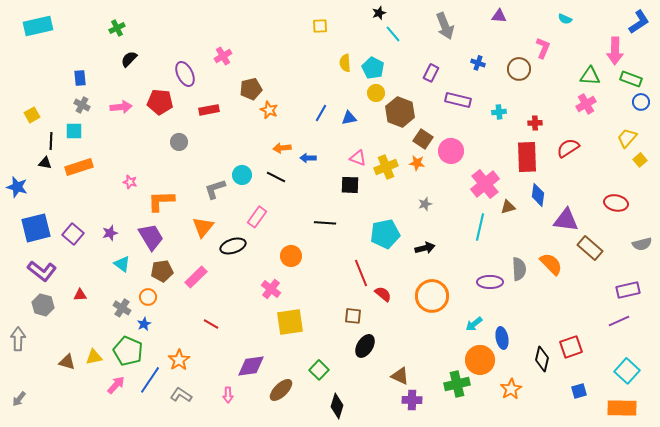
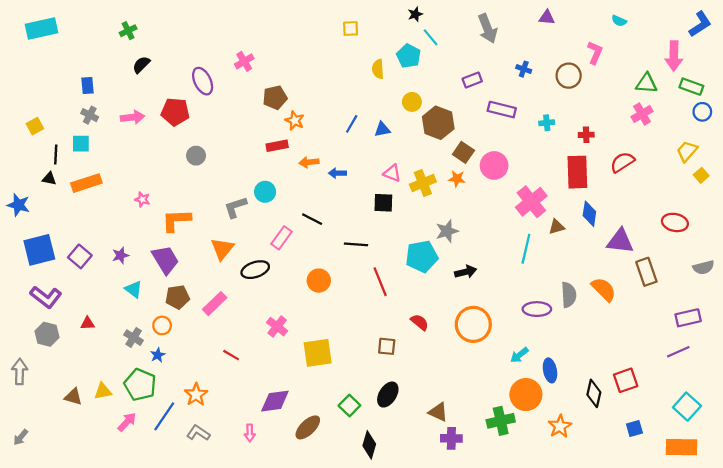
cyan pentagon: (373, 68) -> (409, 56), moved
purple rectangle: (431, 73) -> (472, 80), turned 42
red rectangle: (209, 110) -> (277, 146), moved
black line: (276, 177) -> (312, 219), moved
gray star: (425, 204) -> (447, 231), moved, size x1.5
brown rectangle: (590, 248) -> (646, 272), turned 30
red line: (361, 273) -> (380, 282), moved
pink cross: (271, 289) -> (277, 327), moved
black ellipse: (365, 346) -> (388, 395), moved

